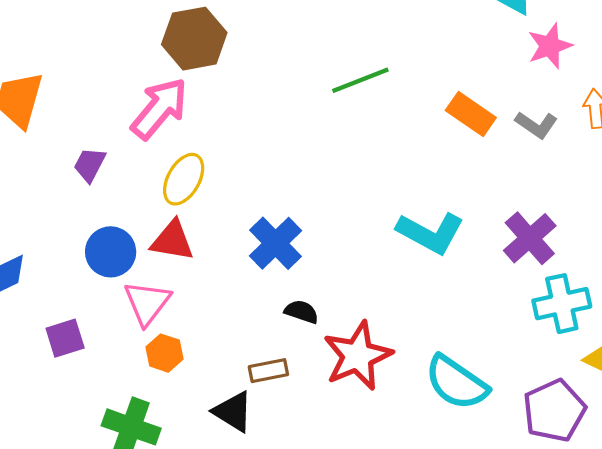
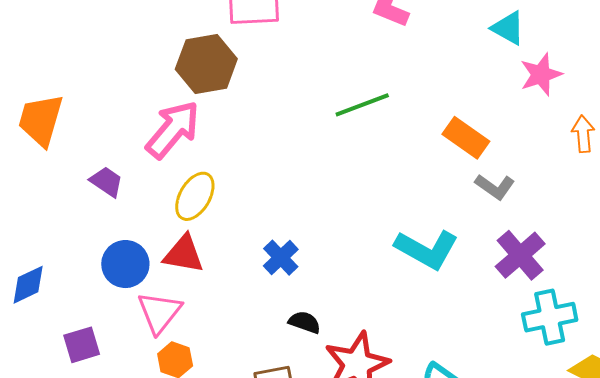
gray L-shape: (536, 125) -> (495, 187), moved
purple trapezoid: (90, 165) -> (107, 182), turned 96
blue cross: (275, 243) -> (281, 258), size x0.7

